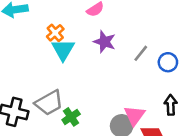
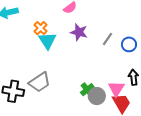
pink triangle: (134, 115) -> (116, 89), moved
green cross: (71, 117) -> (87, 90), moved

